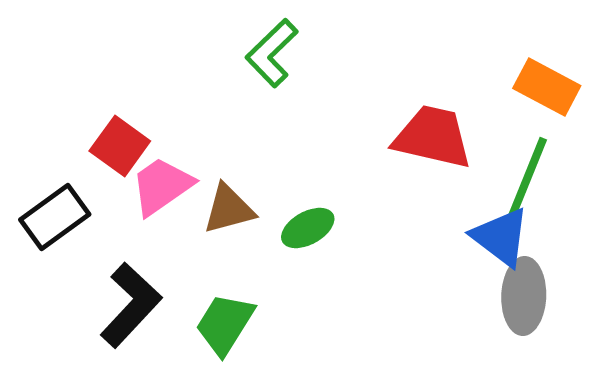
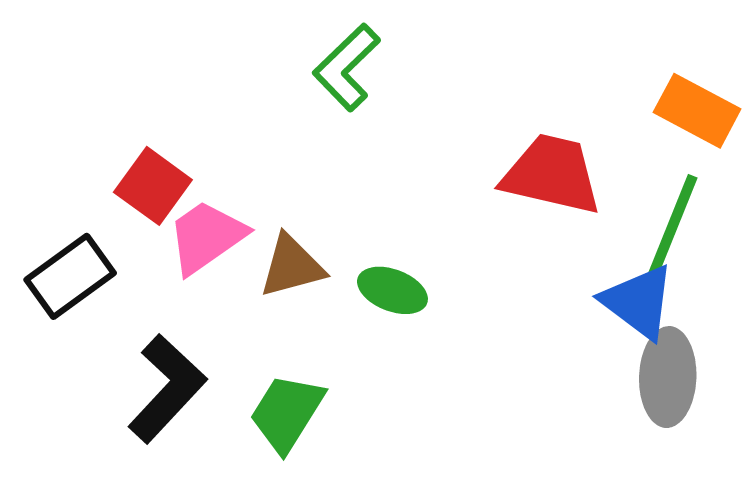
green ellipse: (308, 228) -> (392, 290), turned 50

